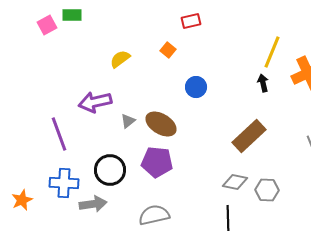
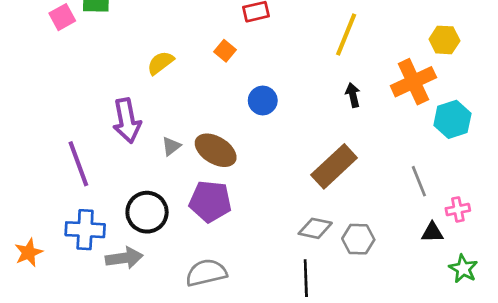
yellow line: (272, 52) -> (346, 35), moved
purple arrow: (95, 102) -> (127, 121), turned -88

